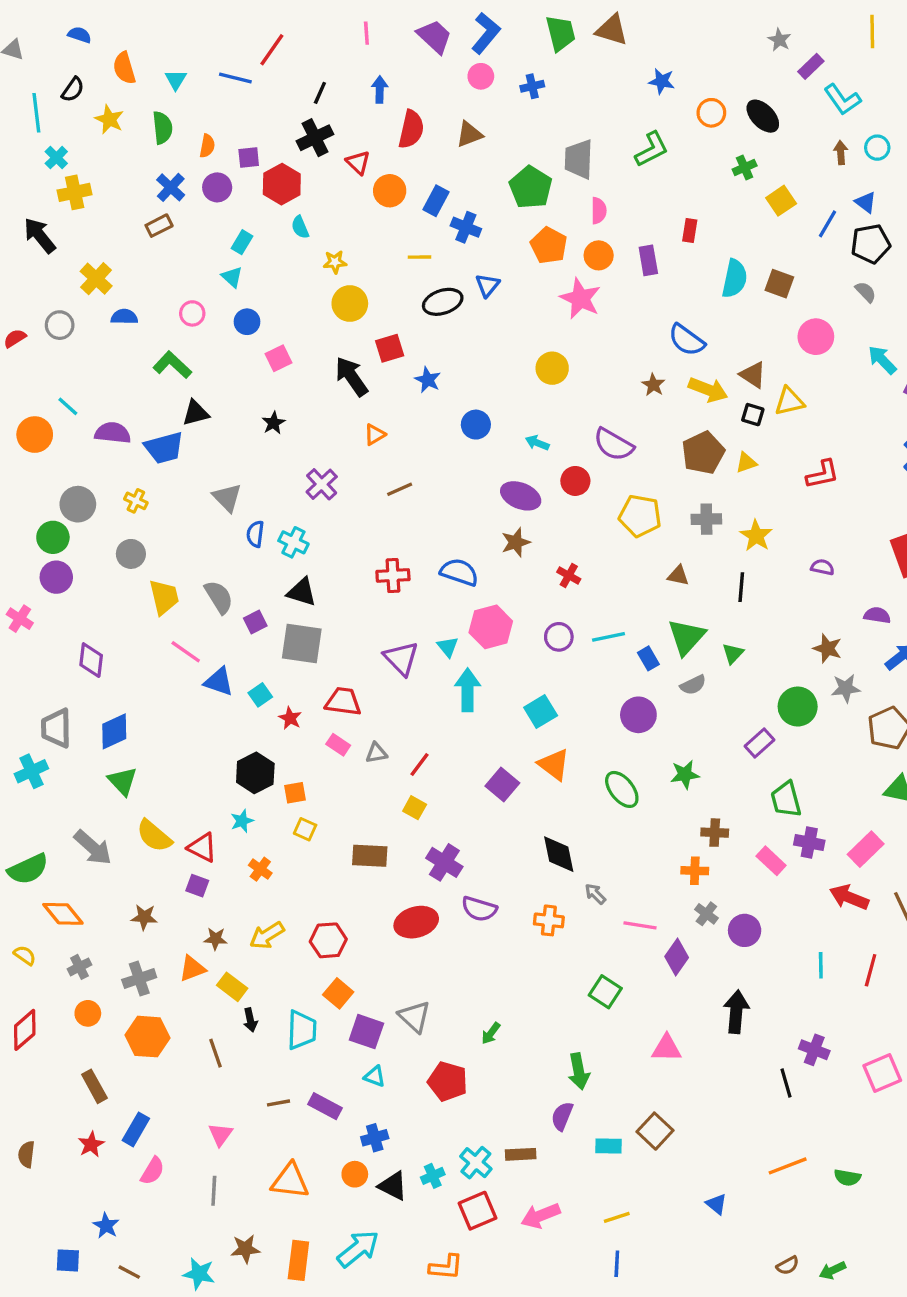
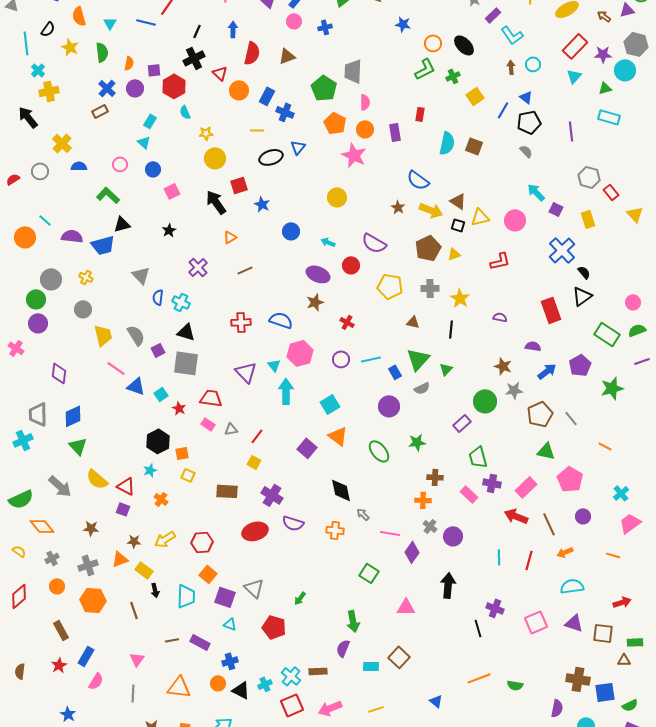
green L-shape: (652, 149) -> (425, 69), moved
pink circle: (816, 337) -> (515, 220), moved

